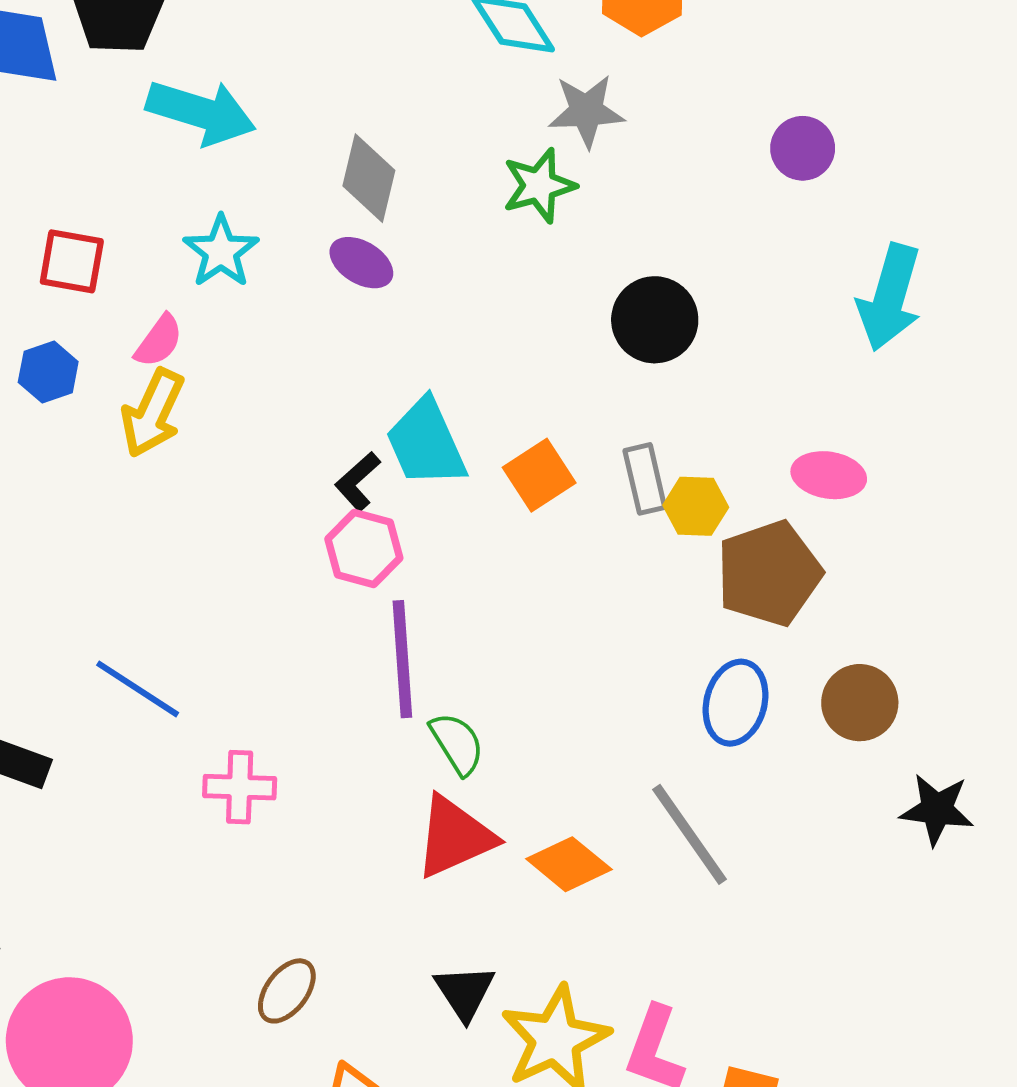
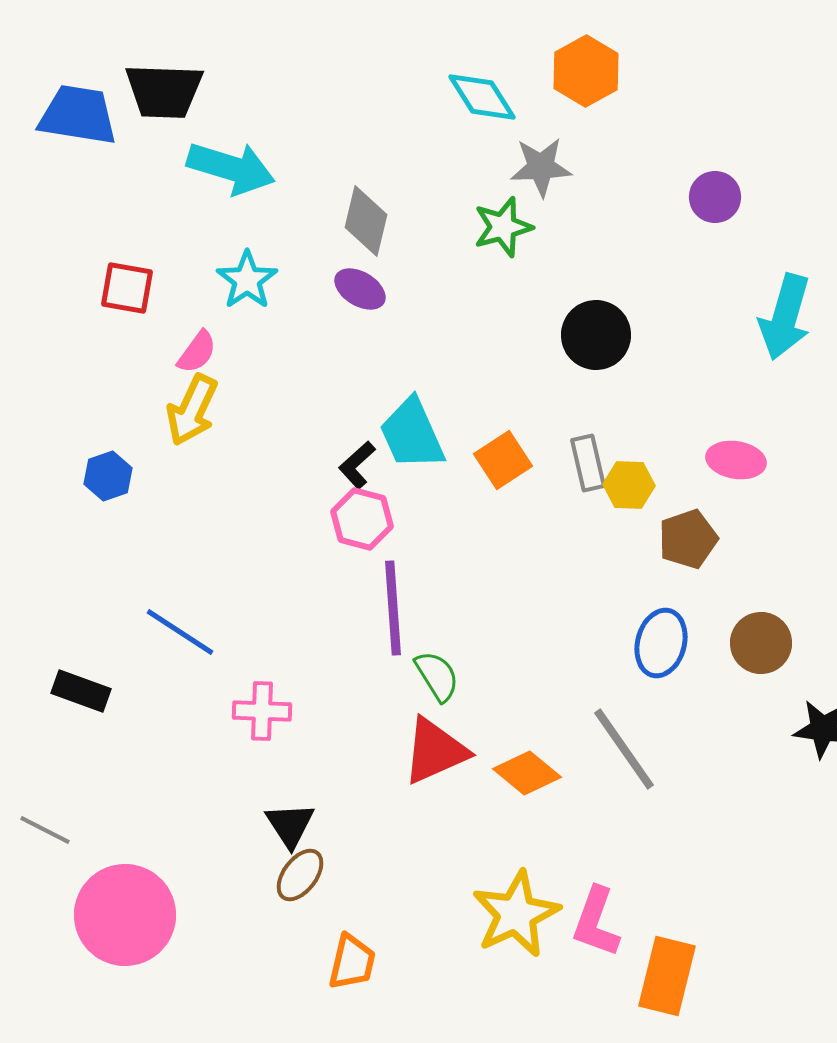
blue hexagon: (48, 372) -> (108, 476), moved
brown pentagon: (769, 573) -> (688, 539), size x0.7
black triangle: (465, 992) -> (290, 825), moved

